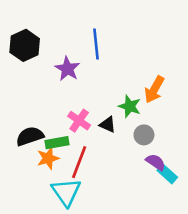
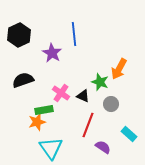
black semicircle: (30, 136) -> (23, 80), moved
red line: (79, 162) -> (88, 125), moved
purple semicircle: (156, 162) -> (103, 147), moved

